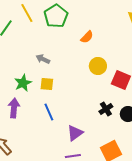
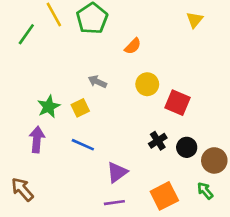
gray arrow: (43, 59) -> (97, 82), moved
yellow square: (47, 84) -> (80, 108), turned -32
blue line: (49, 112) -> (83, 145), turned -42

